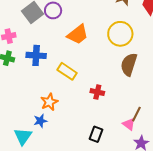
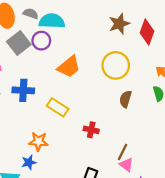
brown semicircle: (129, 64) -> (125, 99), size x0.7
orange star: (49, 102) -> (38, 141), turned 30
brown line: (136, 114) -> (123, 152), moved

